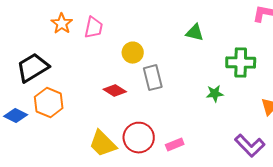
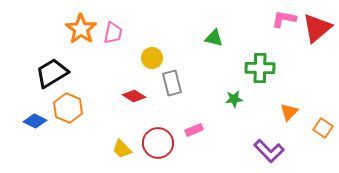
orange star: (62, 24) -> (81, 29), size x1.4
yellow trapezoid: (103, 144) -> (122, 149), size x0.7
pink rectangle: (175, 145) -> (194, 130), moved

